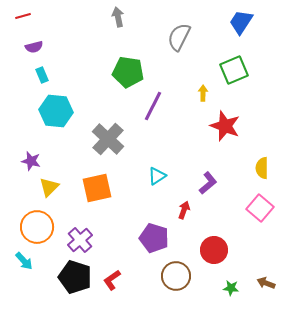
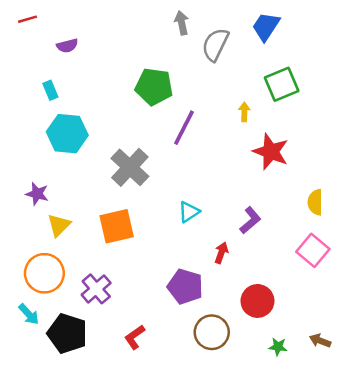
gray arrow: (118, 17) -> (182, 23), moved
blue trapezoid: (241, 22) -> (266, 26), moved
purple semicircle: (34, 47) -> (67, 46), moved
black pentagon: (75, 277) -> (67, 333), moved

